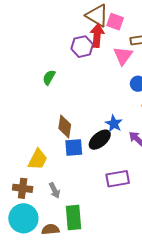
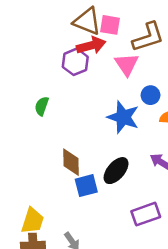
red arrow: (97, 36) -> (91, 46), turned 80
blue star: (114, 124) -> (123, 117), moved, size x1.5
yellow trapezoid: (38, 159) -> (33, 221), moved

